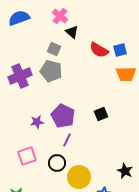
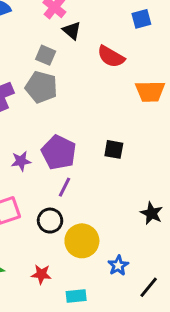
blue square: (120, 50) -> (141, 19), moved
black square: (101, 114) -> (114, 149), turned 32
black star: (125, 171) -> (152, 213), moved

